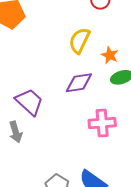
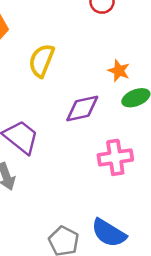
yellow semicircle: (80, 41) -> (42, 61), moved

